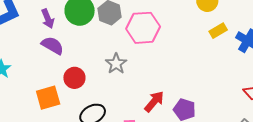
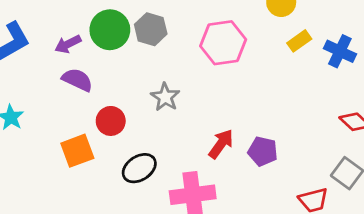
purple arrow: (48, 19) -> (68, 44), turned 90
pink hexagon: (143, 28) -> (223, 43), moved

